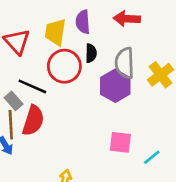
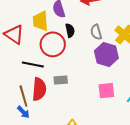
gray semicircle: (125, 63) -> (96, 32), size x0.7
purple hexagon: (115, 86) -> (106, 55), moved
gray rectangle: (14, 101) -> (61, 80), moved, turned -40

